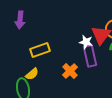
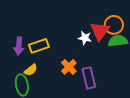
purple arrow: (20, 20) -> (19, 46), moved
purple rectangle: (90, 56) -> (89, 78), moved

